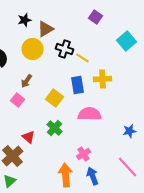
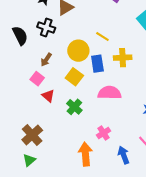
yellow circle: (32, 49) -> (78, 51), moved
black cross: (64, 49) -> (46, 27), moved
red triangle: (28, 137) -> (48, 96), moved
blue arrow: (92, 176) -> (124, 155), moved

